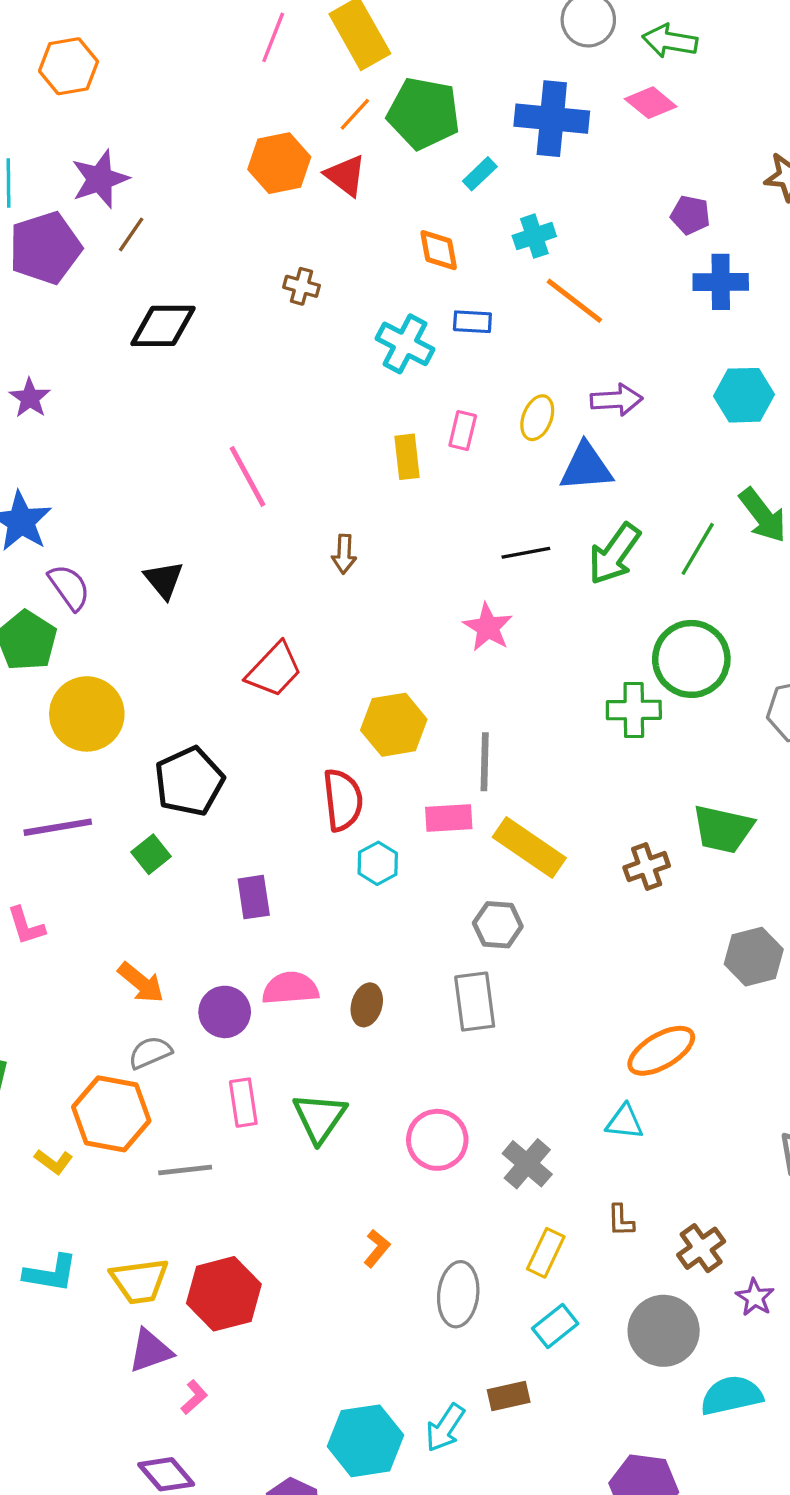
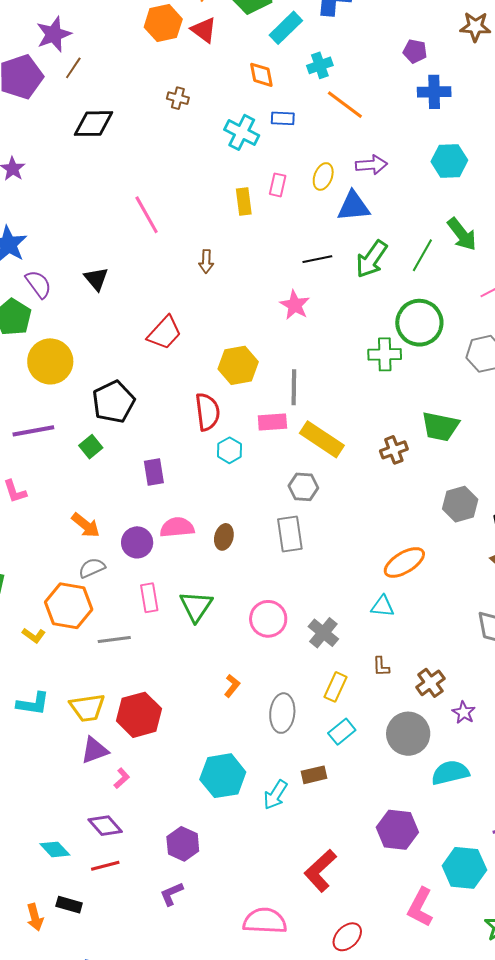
cyan rectangle: (480, 174) -> (286, 28), size x1.6
cyan hexagon: (366, 1441) -> (223, 776), moved

